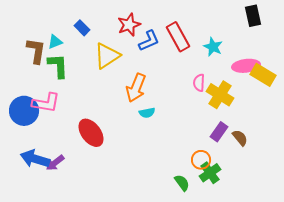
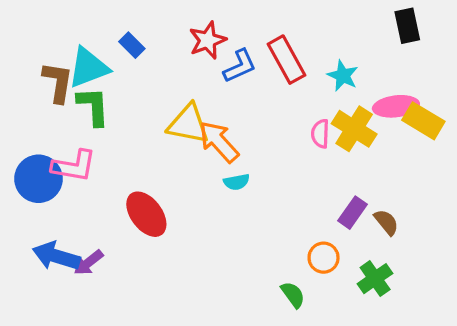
cyan triangle: (55, 42) -> (88, 68), size x1.8
yellow triangle: (107, 56) -> (188, 124), moved, turned 44
orange arrow: (136, 88) -> (219, 142), turned 116
yellow cross: (220, 95) -> (354, 129), moved
green cross: (210, 173) -> (375, 279), moved

